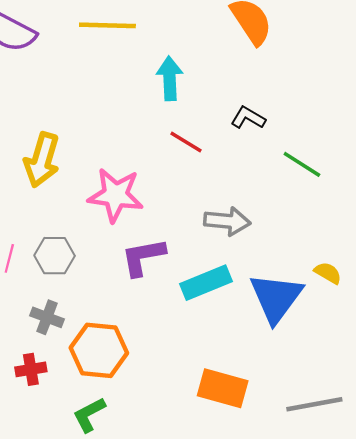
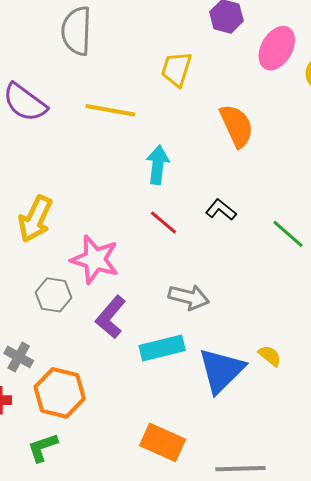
green line: (302, 164) -> (288, 234), moved
gray hexagon: (55, 256) -> (53, 295), moved
purple L-shape: (143, 257) -> (111, 317), turned -48

